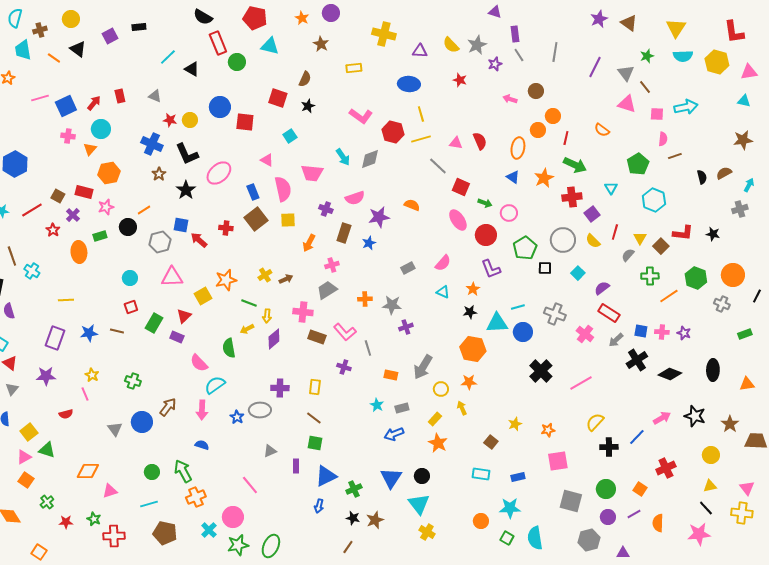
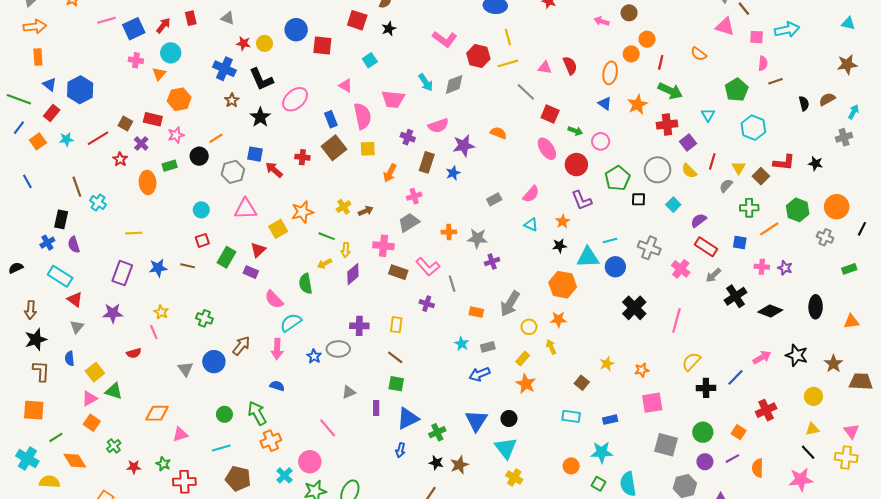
blue square: (641, 331) -> (740, 243), moved
pink line: (581, 383) -> (676, 321), turned -45

